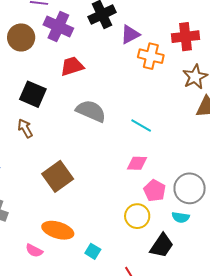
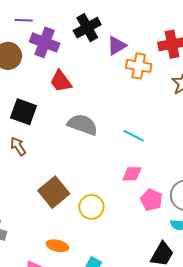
red trapezoid: (72, 66) -> (61, 81), turned -105
yellow circle: (137, 216) -> (91, 207), moved
orange ellipse: (58, 230) -> (57, 246), size x0.7

